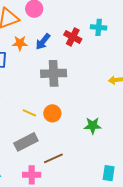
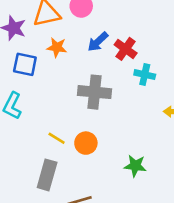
cyan cross: (99, 27) -> (145, 75), moved
blue arrow: (43, 42) -> (98, 42), moved
gray rectangle: (26, 142) -> (47, 175), turned -55

